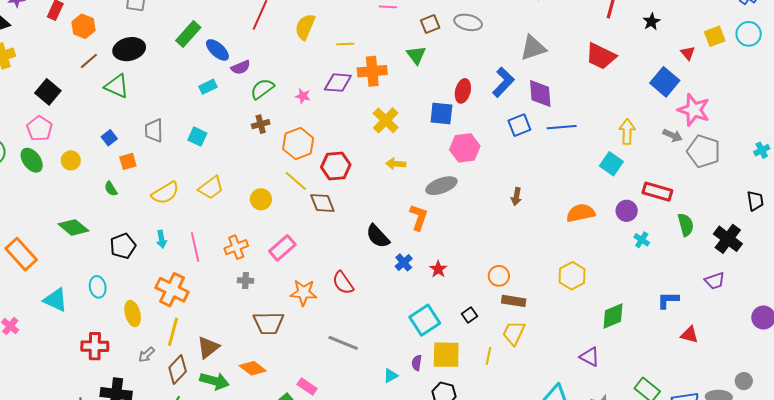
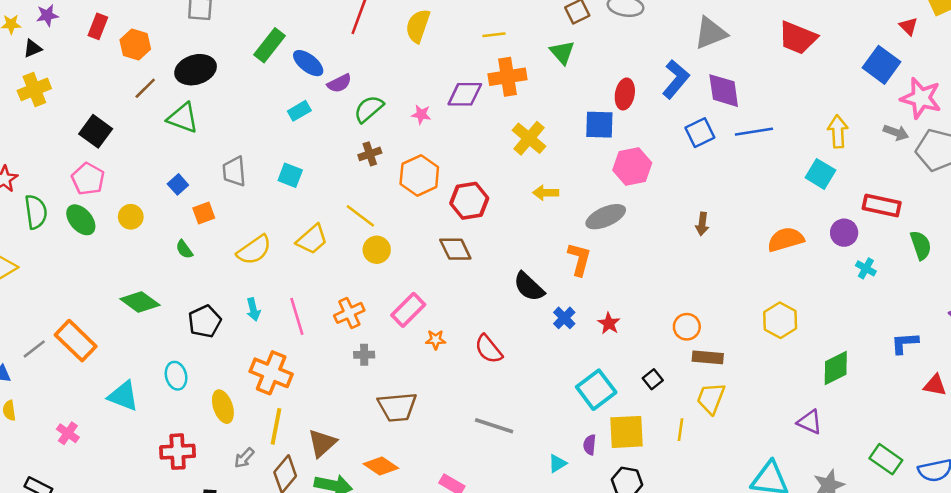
yellow line: (345, 44) -> (494, 35), moved
yellow line: (296, 181) -> (360, 216), moved
orange star: (304, 293) -> (436, 340), moved, size x0.6

